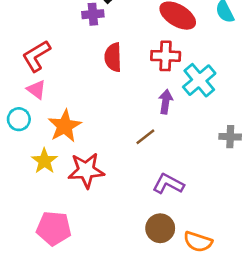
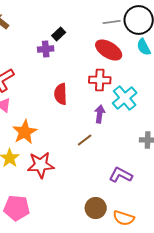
red semicircle: (113, 57) -> (61, 94), moved
purple L-shape: (168, 184) -> (121, 175), moved

